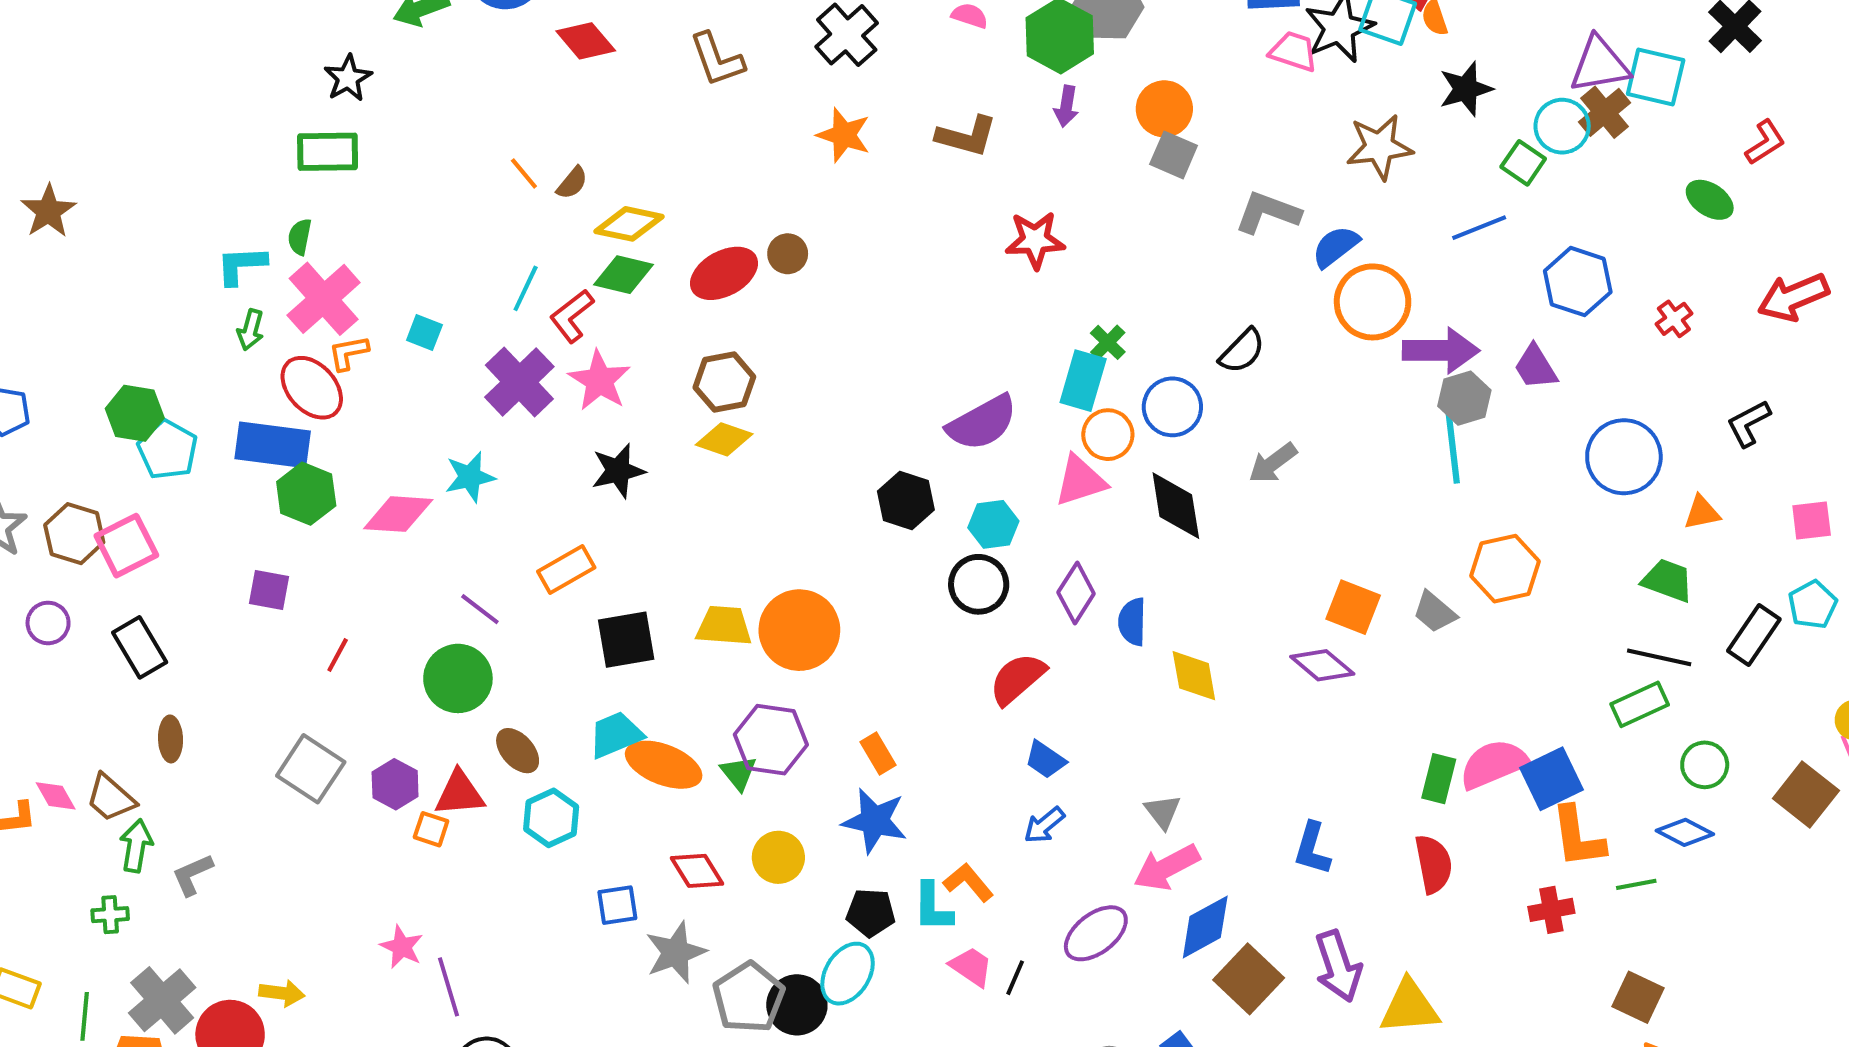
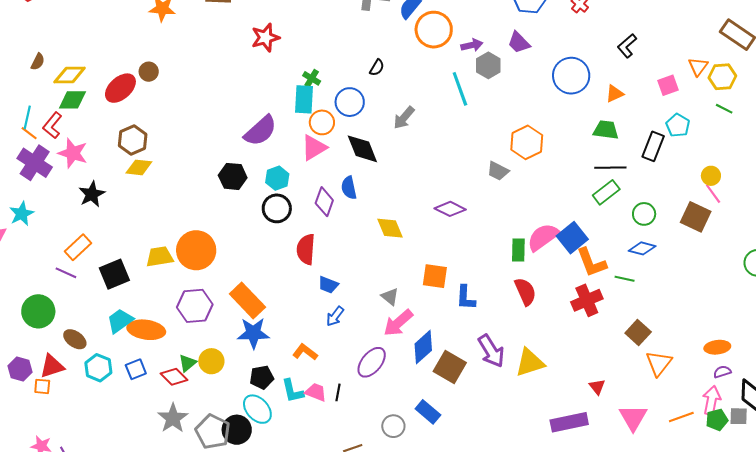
orange line: (524, 173) -> (29, 133), moved
purple arrow: (1441, 350) -> (472, 45), size x0.6
black semicircle: (1242, 351) -> (377, 68), size x0.7
cyan line: (1453, 448) -> (460, 89), moved
orange square: (1353, 607) -> (435, 276), moved
purple line: (480, 609) -> (66, 273), moved
blue semicircle: (1132, 622) -> (349, 188), moved
red semicircle: (1017, 679) -> (306, 249), turned -32
orange rectangle: (878, 754) -> (247, 301), size x1.8
green triangle: (739, 773) -> (187, 363), moved, turned 42
green line: (1636, 884) -> (625, 279), turned 36
blue square: (617, 905) -> (136, 369), moved
cyan L-shape: (933, 907) -> (292, 391), moved
red cross: (1551, 910) -> (587, 300), size x1.4
cyan ellipse: (848, 974) -> (257, 409), turned -60
brown square: (1638, 997) -> (638, 333), turned 30

